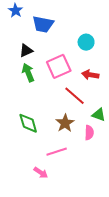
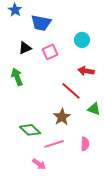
pink square: (59, 66) -> (50, 52), moved, size x0.7
green arrow: (28, 73) -> (17, 77), moved
green diamond: (28, 123) -> (30, 130), moved, turned -30
pink semicircle: (89, 133) -> (85, 144), moved

